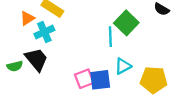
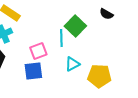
pink square: (84, 79) -> (38, 51), moved
blue square: (100, 80) -> (33, 71), moved

